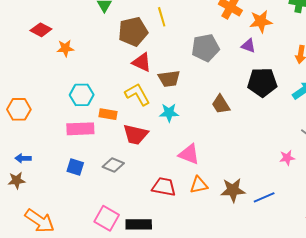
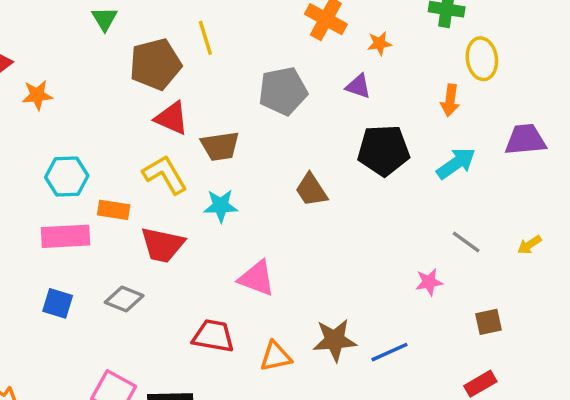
orange star: (261, 21) -> (379, 43), size x0.6
orange triangle: (199, 185) -> (276, 356), moved

